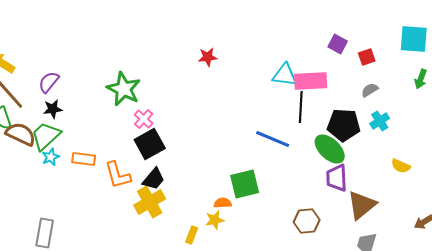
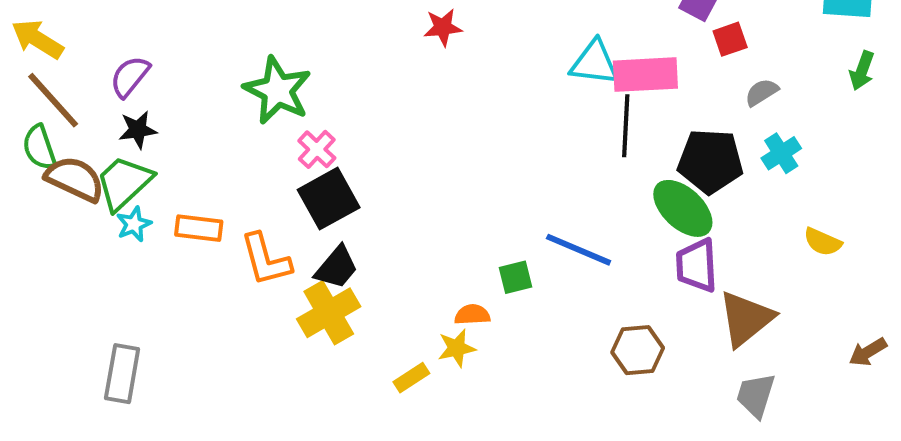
red square: (367, 57) -> (730, 39), moved
blue line: (273, 139) -> (579, 250), moved
green square: (245, 184) -> (516, 277), size x0.6
yellow rectangle: (192, 235) -> (411, 378), turned 36

